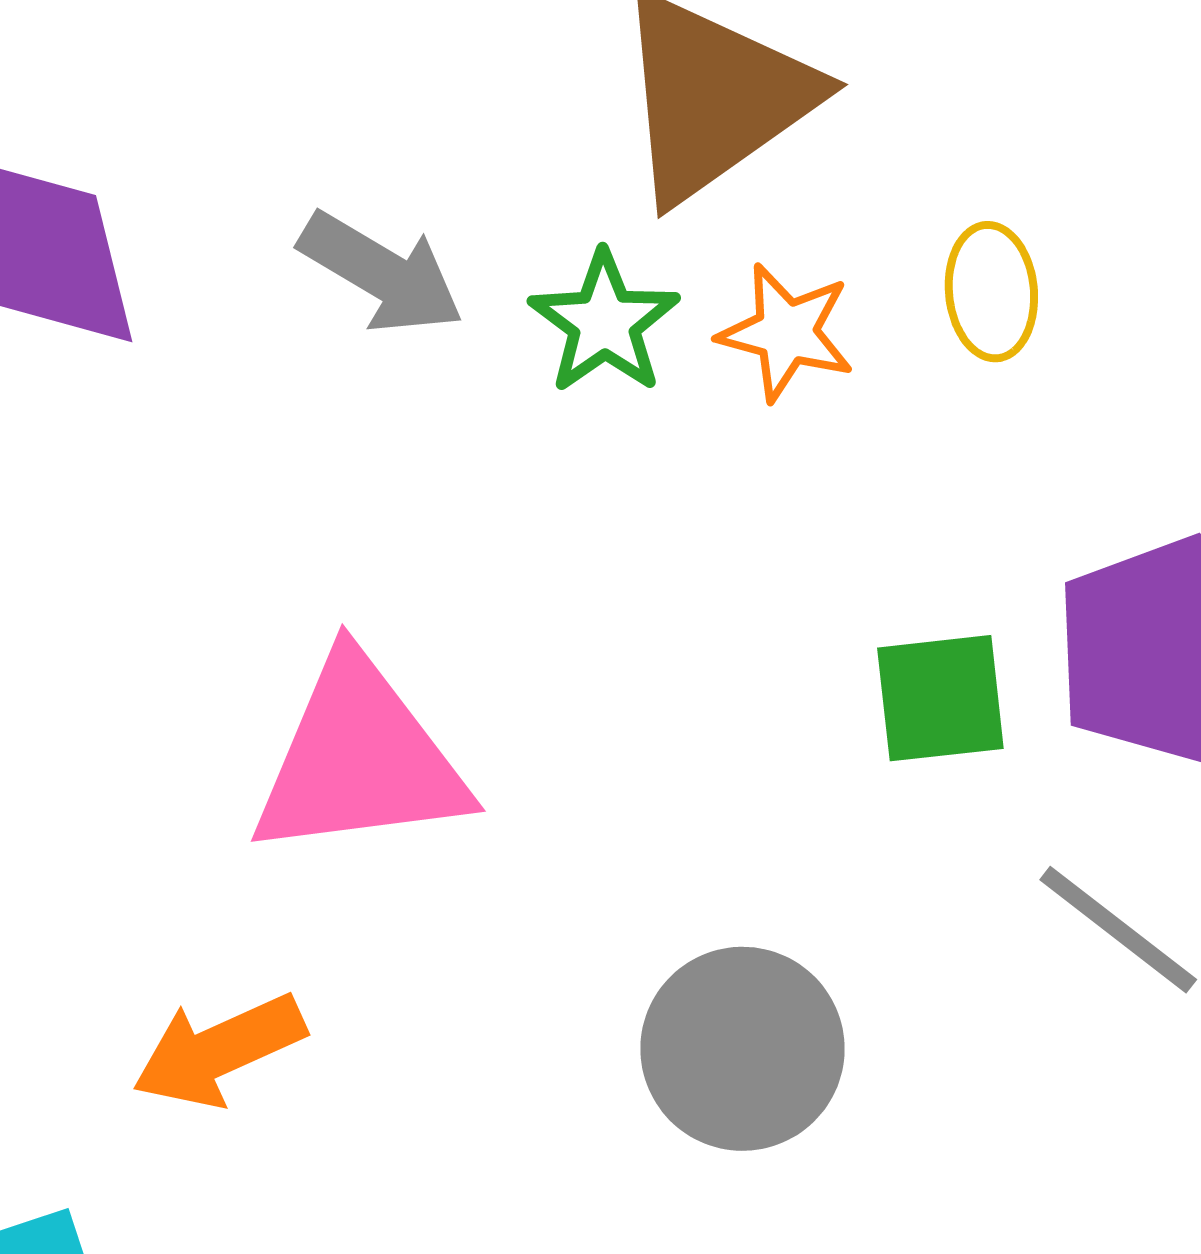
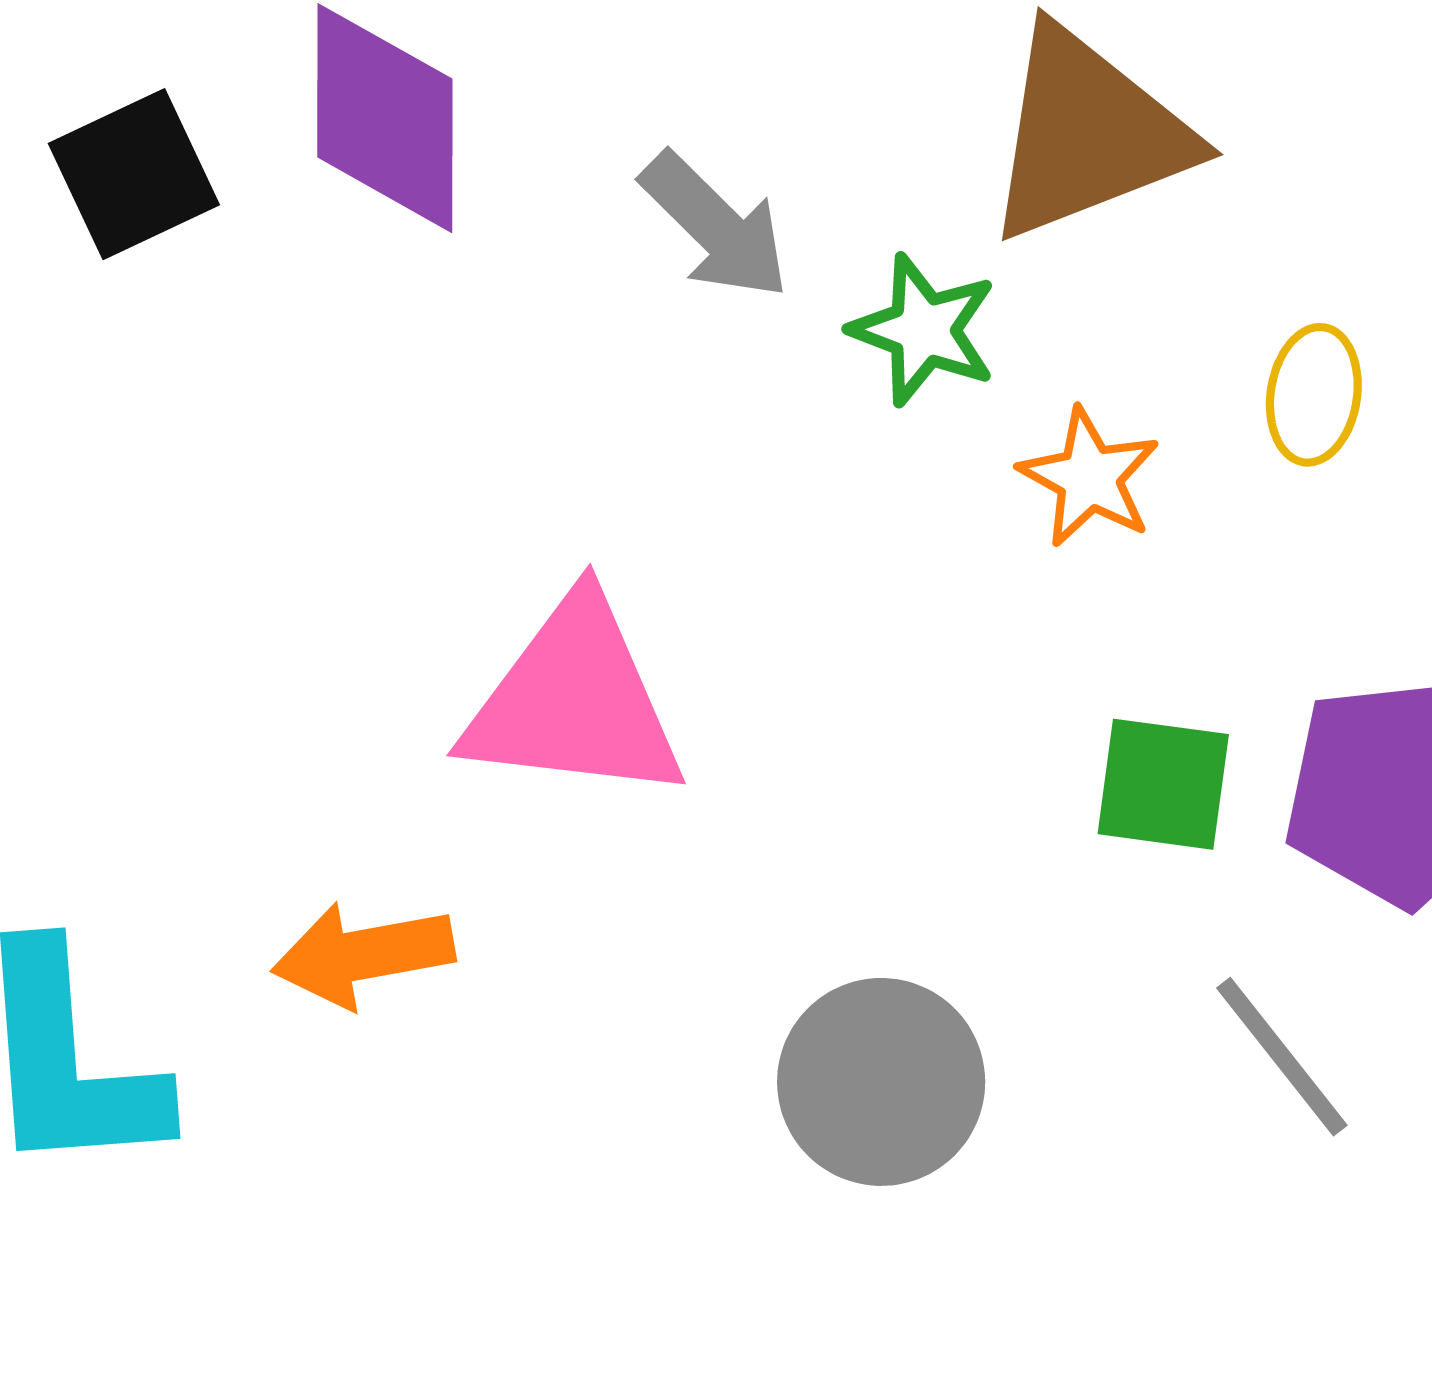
green star: (604, 323) -> (924, 330), turned -30
orange star: (786, 332) -> (1089, 478), moved

